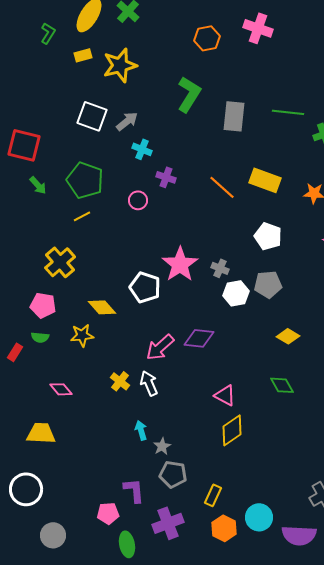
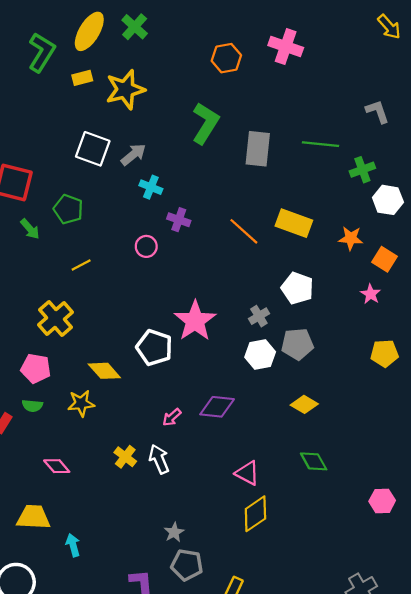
green L-shape: (48, 33) -> (42, 52), size x1.6
green pentagon: (85, 180) -> (68, 209), moved, size x0.7
gray cross: (220, 268) -> (259, 316), moved, turned 36
yellow diamond: (288, 336) -> (304, 404), moved
pink arrow: (160, 347) -> (172, 417), size x0.6
cyan arrow: (141, 430) -> (73, 545), moved

